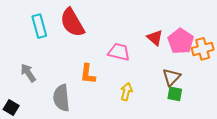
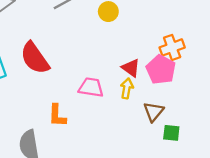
orange cross: (203, 49) -> (172, 47), moved
yellow arrow: (126, 92) -> (127, 88), moved
green square: (175, 94) -> (171, 133), moved

